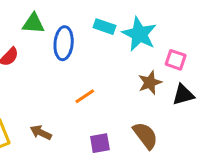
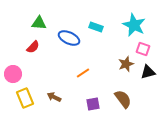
green triangle: (33, 24) -> (39, 23), moved
cyan star: (139, 34) -> (134, 25), moved
blue ellipse: (64, 43) -> (69, 38), turned -70

